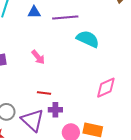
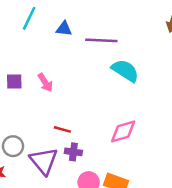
pink arrow: (38, 57) -> (45, 83), moved
pink diamond: (106, 88) -> (123, 131), moved

